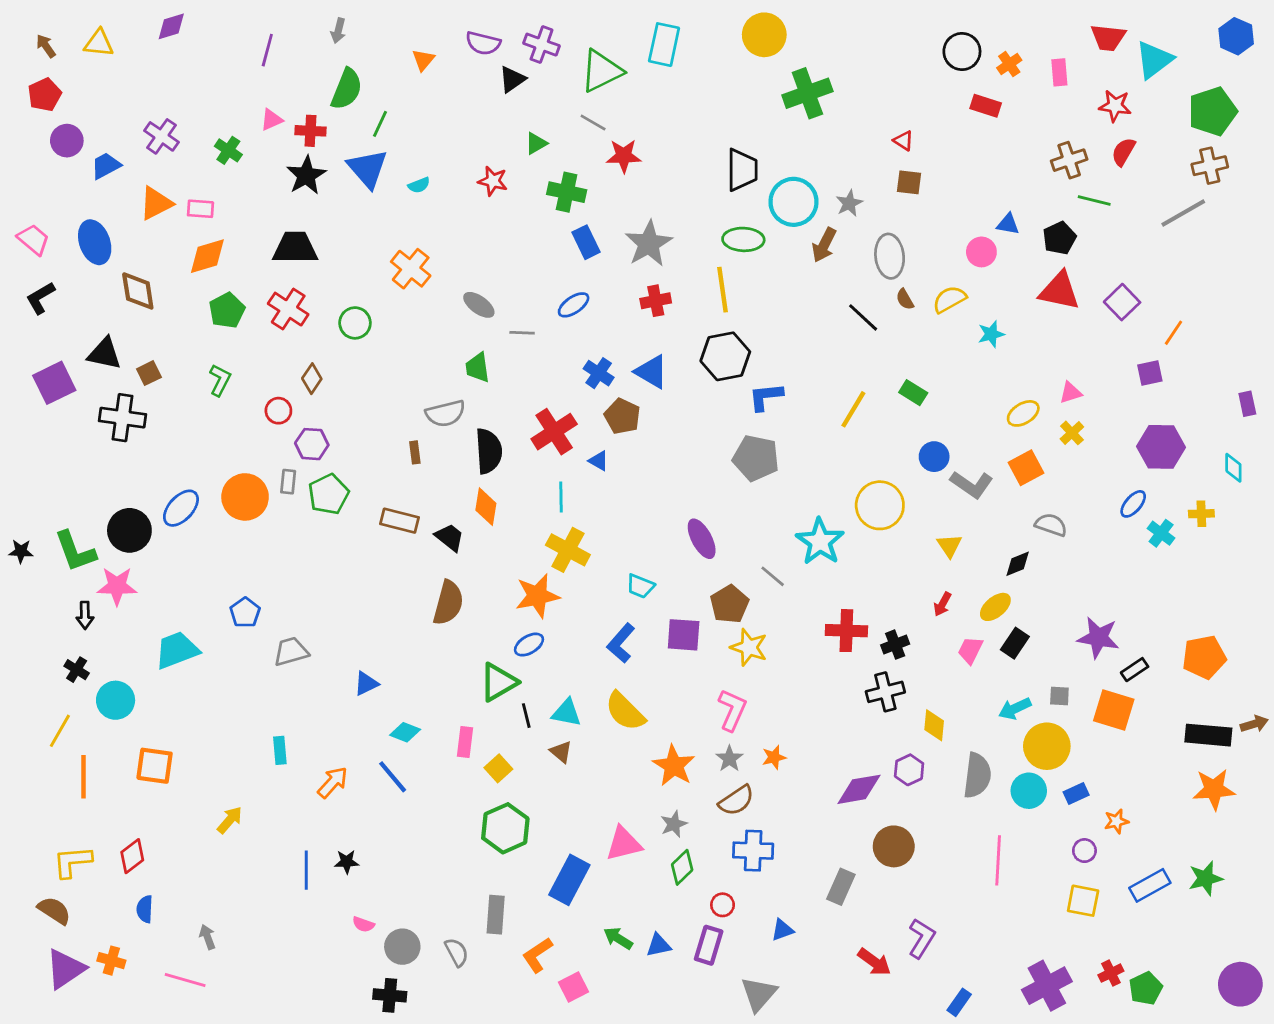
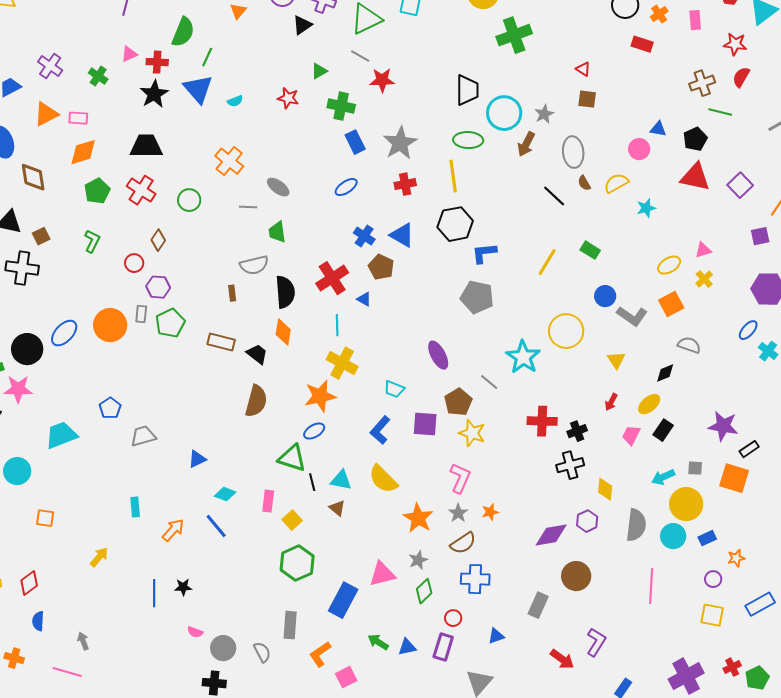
gray line: (522, 333) -> (248, 207), moved
green triangle: (498, 682) -> (292, 458), turned 48
orange square: (155, 766) -> (45, 518), size x0.7

